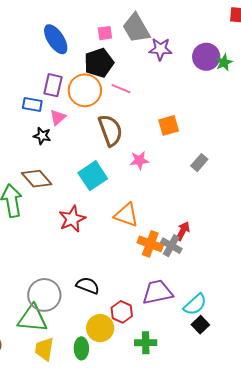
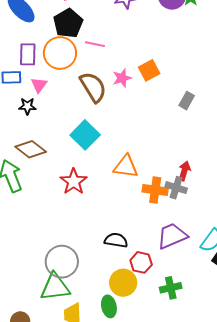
pink star: (139, 160) -> (122, 78), moved
black semicircle: (88, 286) -> (116, 240), moved

